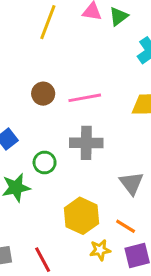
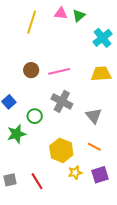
gray cross: (86, 143) -> (62, 101), turned 30
gray triangle: (131, 183) -> (94, 116), moved
orange line: (126, 226) -> (94, 147), moved

